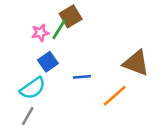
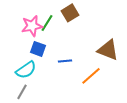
brown square: (71, 16) -> (70, 13), moved
pink star: (40, 33) -> (32, 26), size x1.5
blue square: (48, 62) -> (38, 49), turned -35

